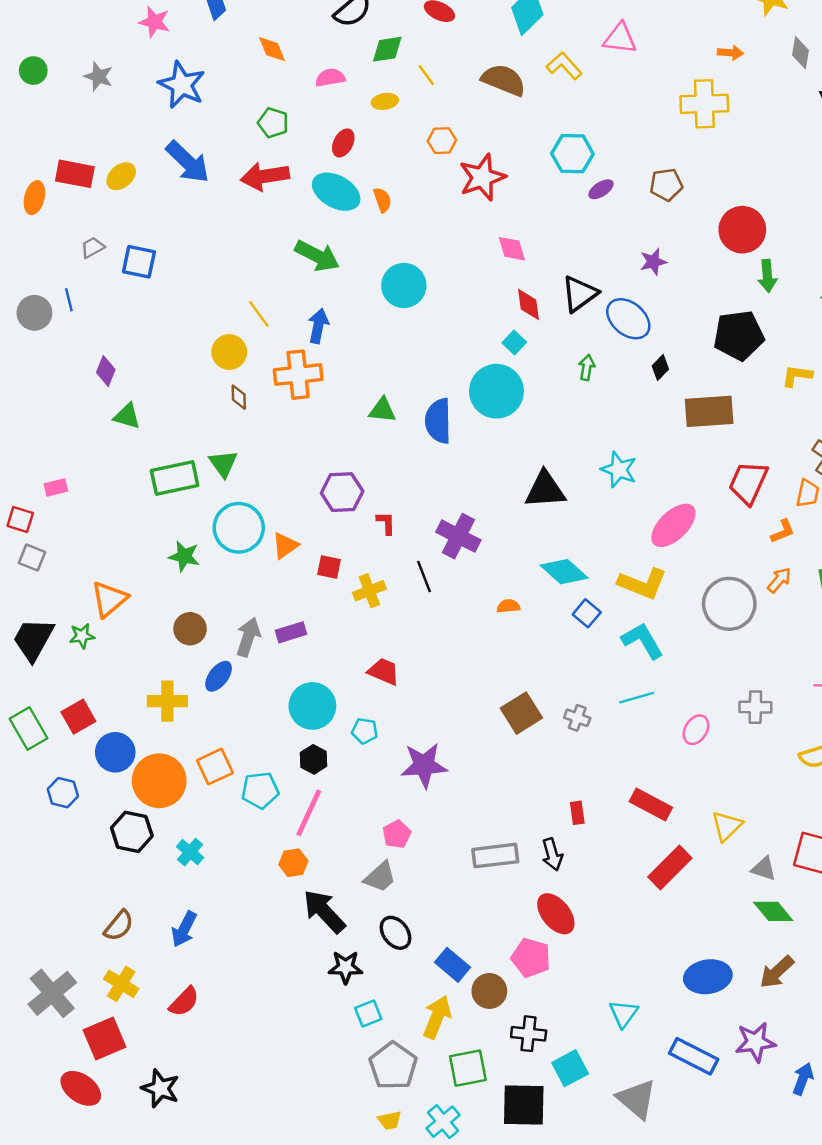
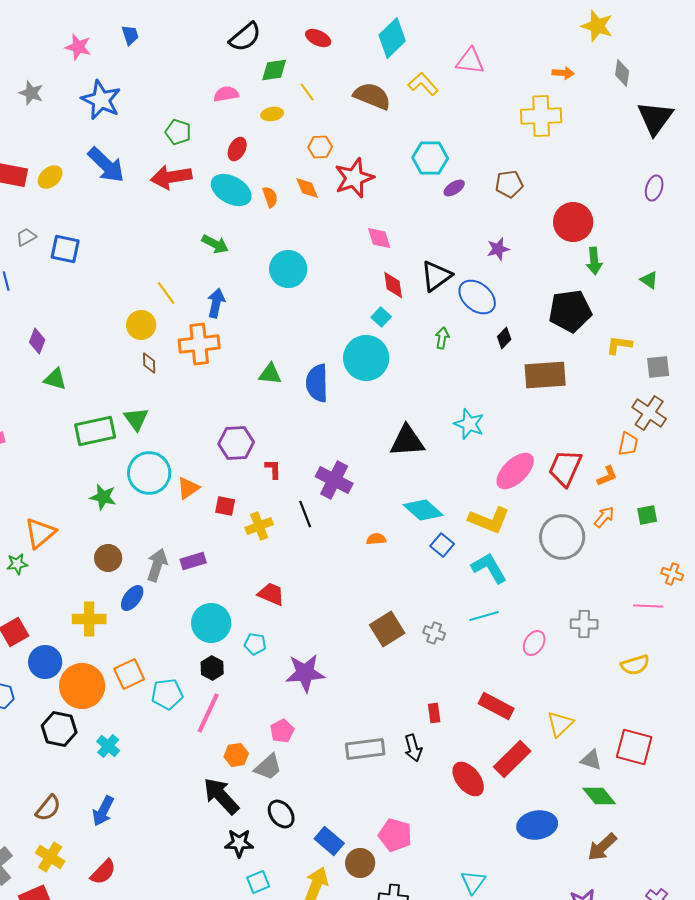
orange diamond: (272, 49) -> (307, 188), moved
green arrow: (317, 256) -> (215, 244), size x0.7
red trapezoid: (748, 483) -> (565, 468), moved
orange hexagon: (293, 863) -> (236, 755), moved
red ellipse: (556, 914) -> (468, 779), moved
blue ellipse: (708, 977) -> (537, 825), moved

